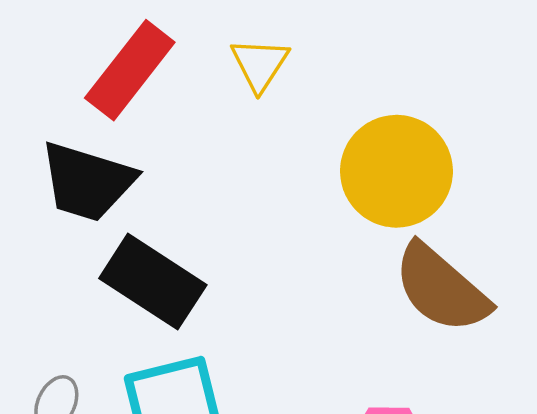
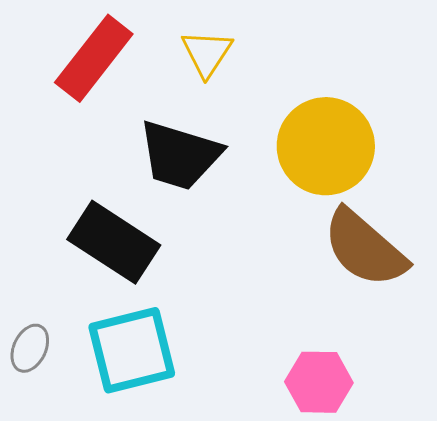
black trapezoid: (87, 182) -> (180, 155), moved

